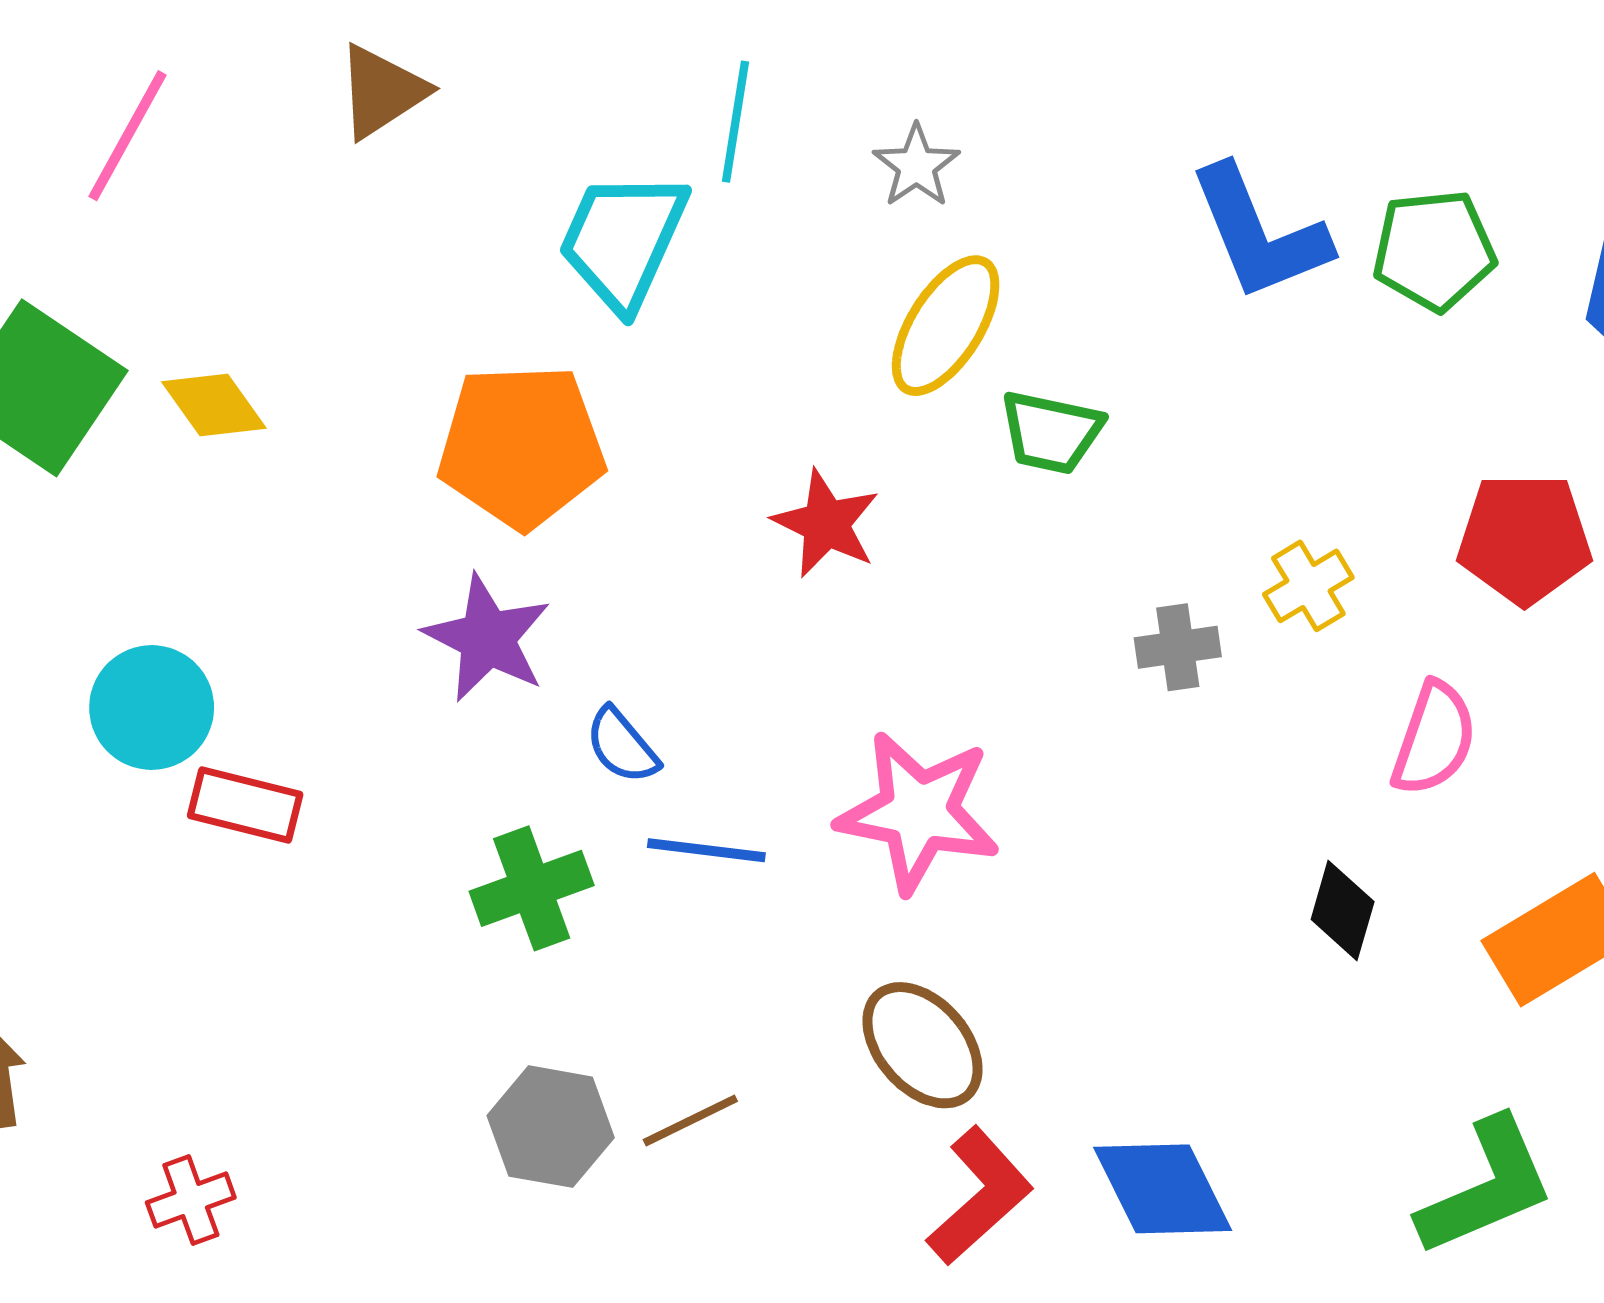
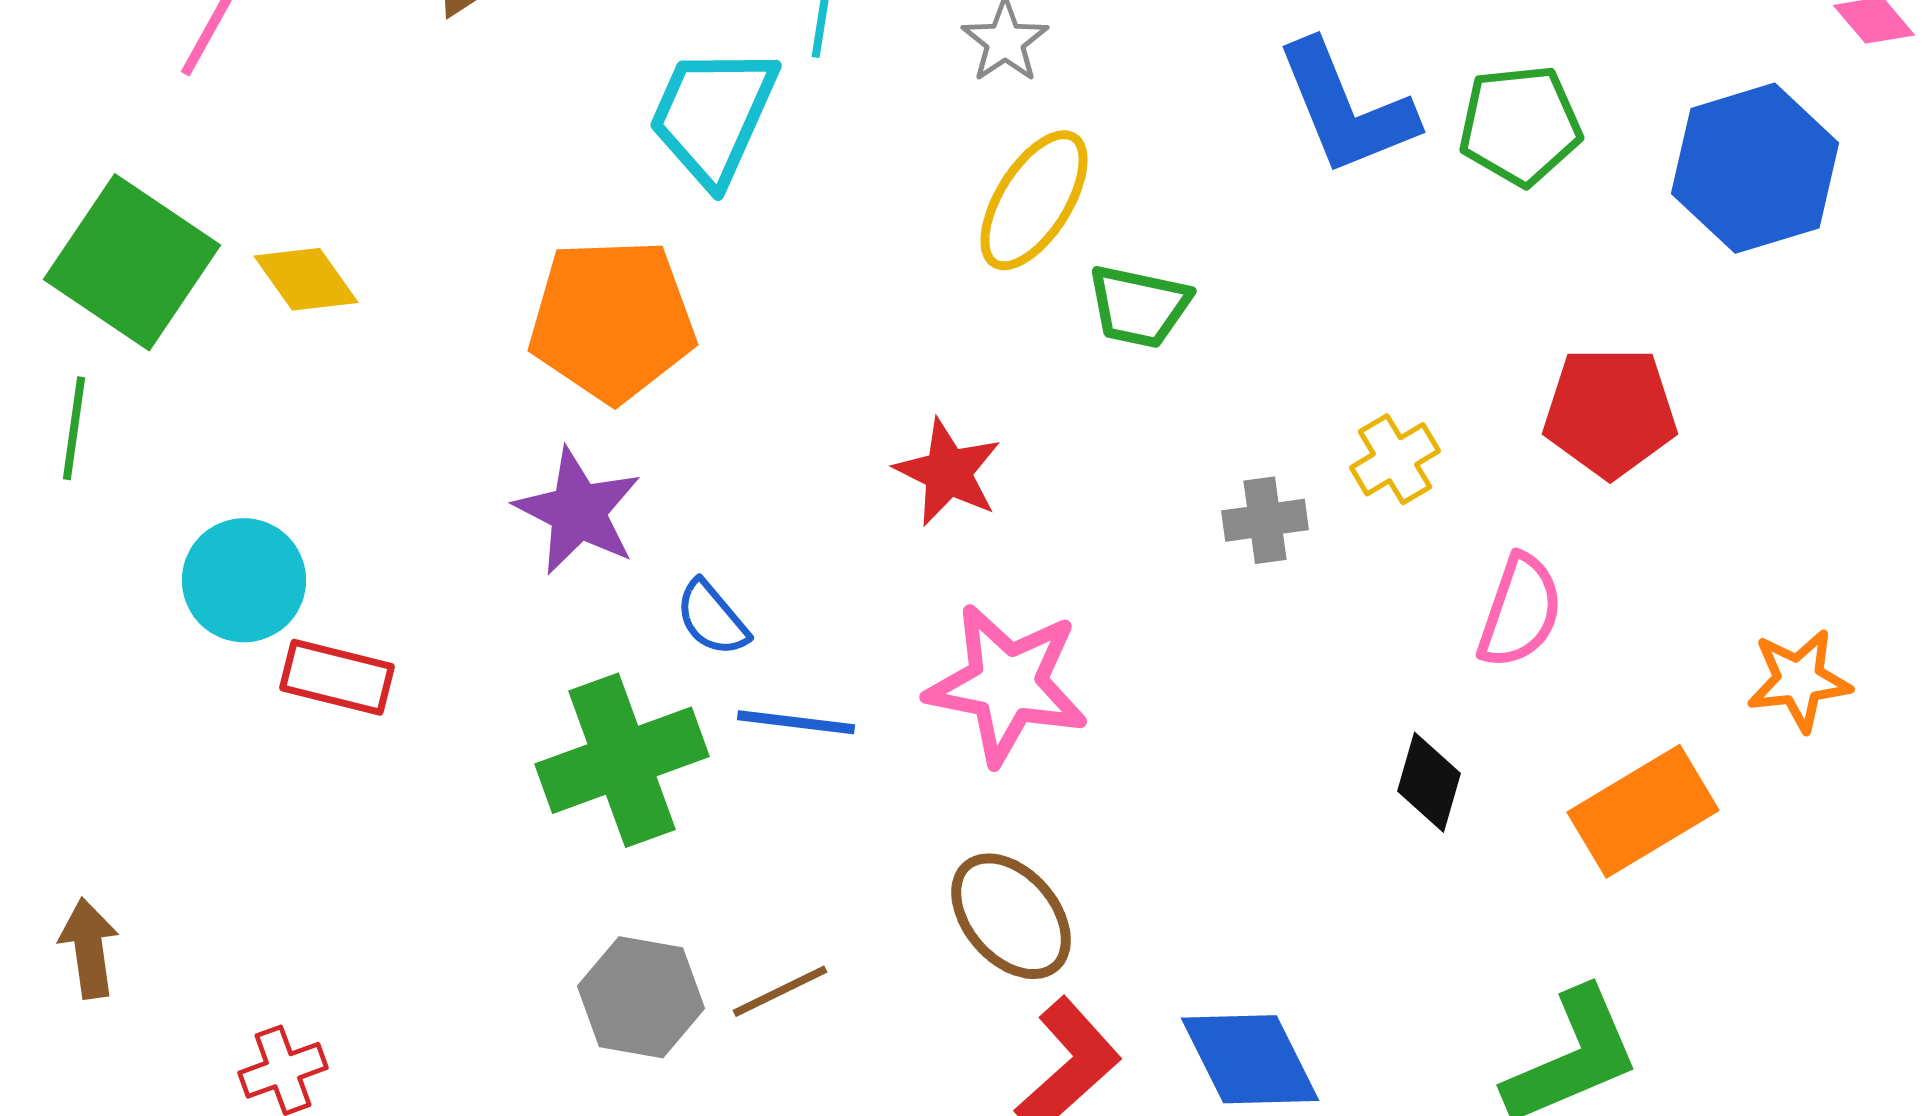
red star: (826, 524) -> (948, 472), moved
green cross: (532, 888) -> (622, 760), size x1.4

